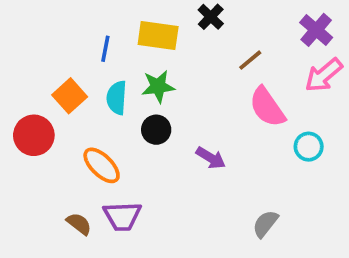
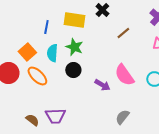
green star: (158, 86) -> (74, 47), turned 30
pink semicircle: (267, 107) -> (124, 75), moved
orange ellipse: (102, 165) -> (37, 76), moved
gray semicircle: (265, 224) -> (122, 117), moved

